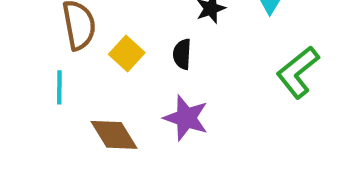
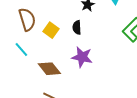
cyan line: (59, 87) -> (21, 49), turned -35

